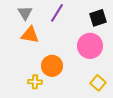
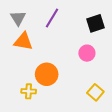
pink circle: (90, 46) -> (87, 53), size x0.6

